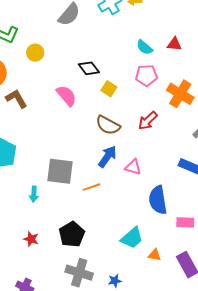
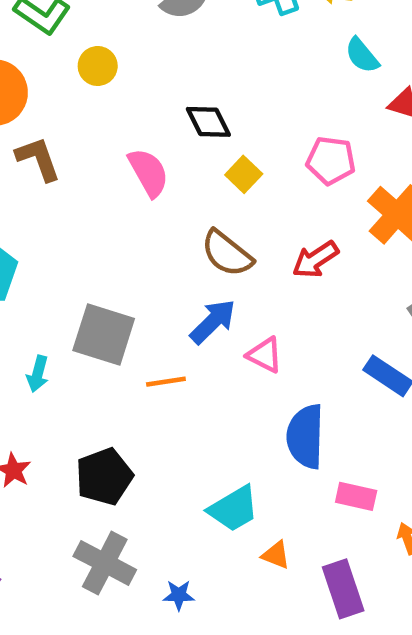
cyan semicircle: (144, 47) -> (362, 55), moved

